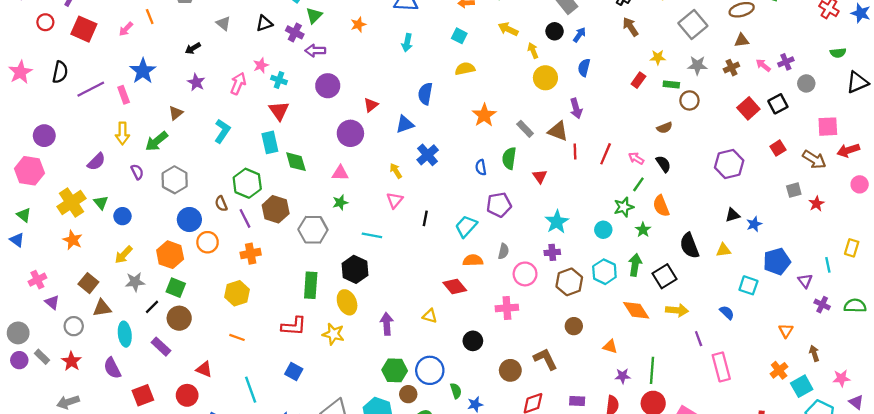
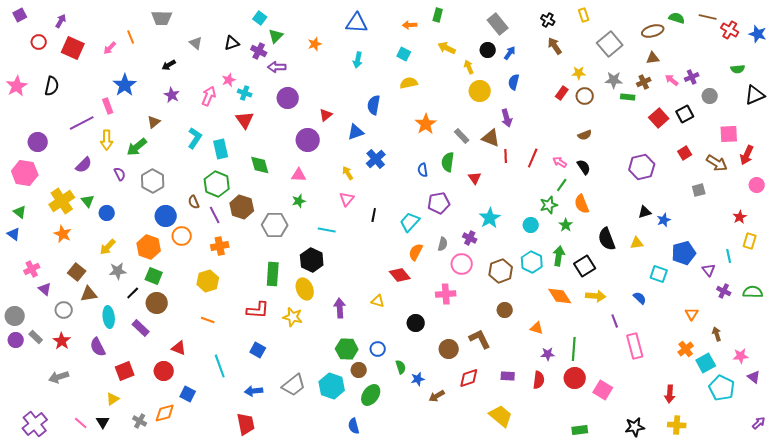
green rectangle: (671, 85) -> (628, 97), moved
purple line: (91, 89) -> (82, 123), moved
brown circle: (689, 100) -> (585, 96), moved
cyan rectangle: (270, 142) -> (221, 149), moved
red arrow: (848, 150) -> (747, 155), turned -48
red star: (816, 204) -> (740, 217), moved
purple cross: (552, 252) -> (470, 238), moved, turned 32
orange semicircle: (473, 260) -> (416, 252), turned -60
blue circle: (430, 370) -> (378, 349), size x0.6

